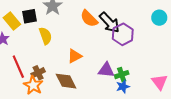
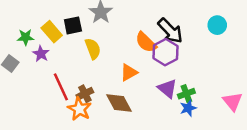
orange semicircle: (89, 18) -> (146, 42), moved
cyan circle: (159, 18) -> (217, 25), moved
purple hexagon: (123, 34) -> (165, 52), moved
purple triangle: (106, 70) -> (167, 89), turned 36

